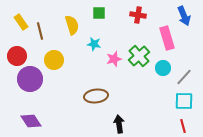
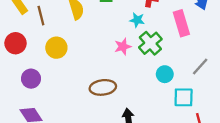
cyan star: (94, 44) -> (137, 20), moved
cyan circle: (163, 68) -> (165, 74), moved
purple circle: (30, 79) -> (31, 79), moved, size x0.7
cyan square: (184, 101) -> (184, 97), moved

